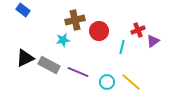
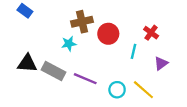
red cross: (138, 30) -> (151, 33), turned -32
purple triangle: (153, 41) -> (161, 63), moved
black triangle: (25, 58) -> (27, 63), turned 30

